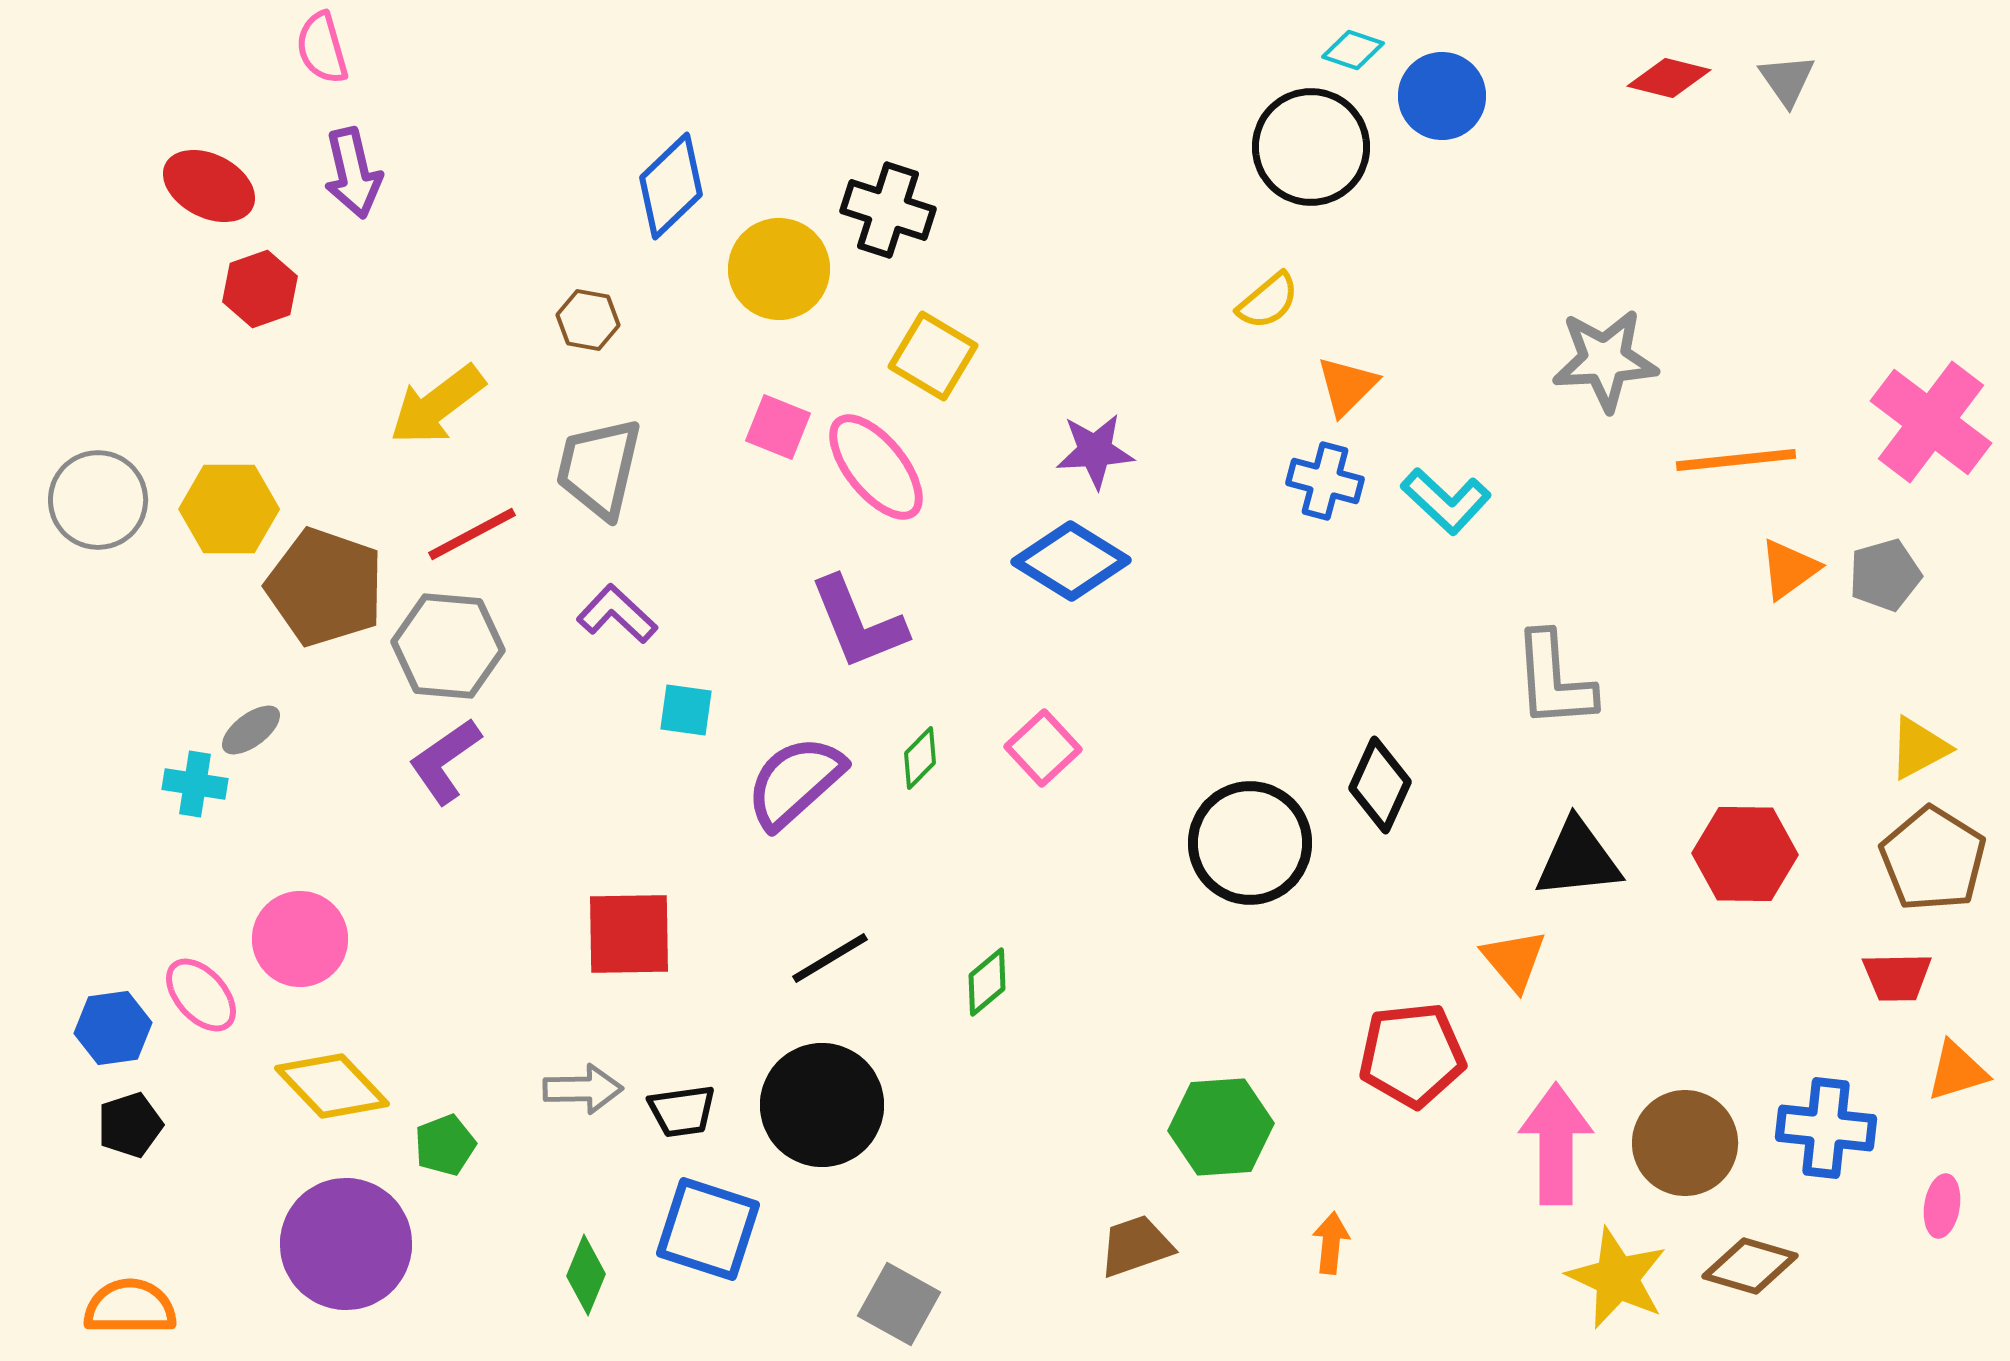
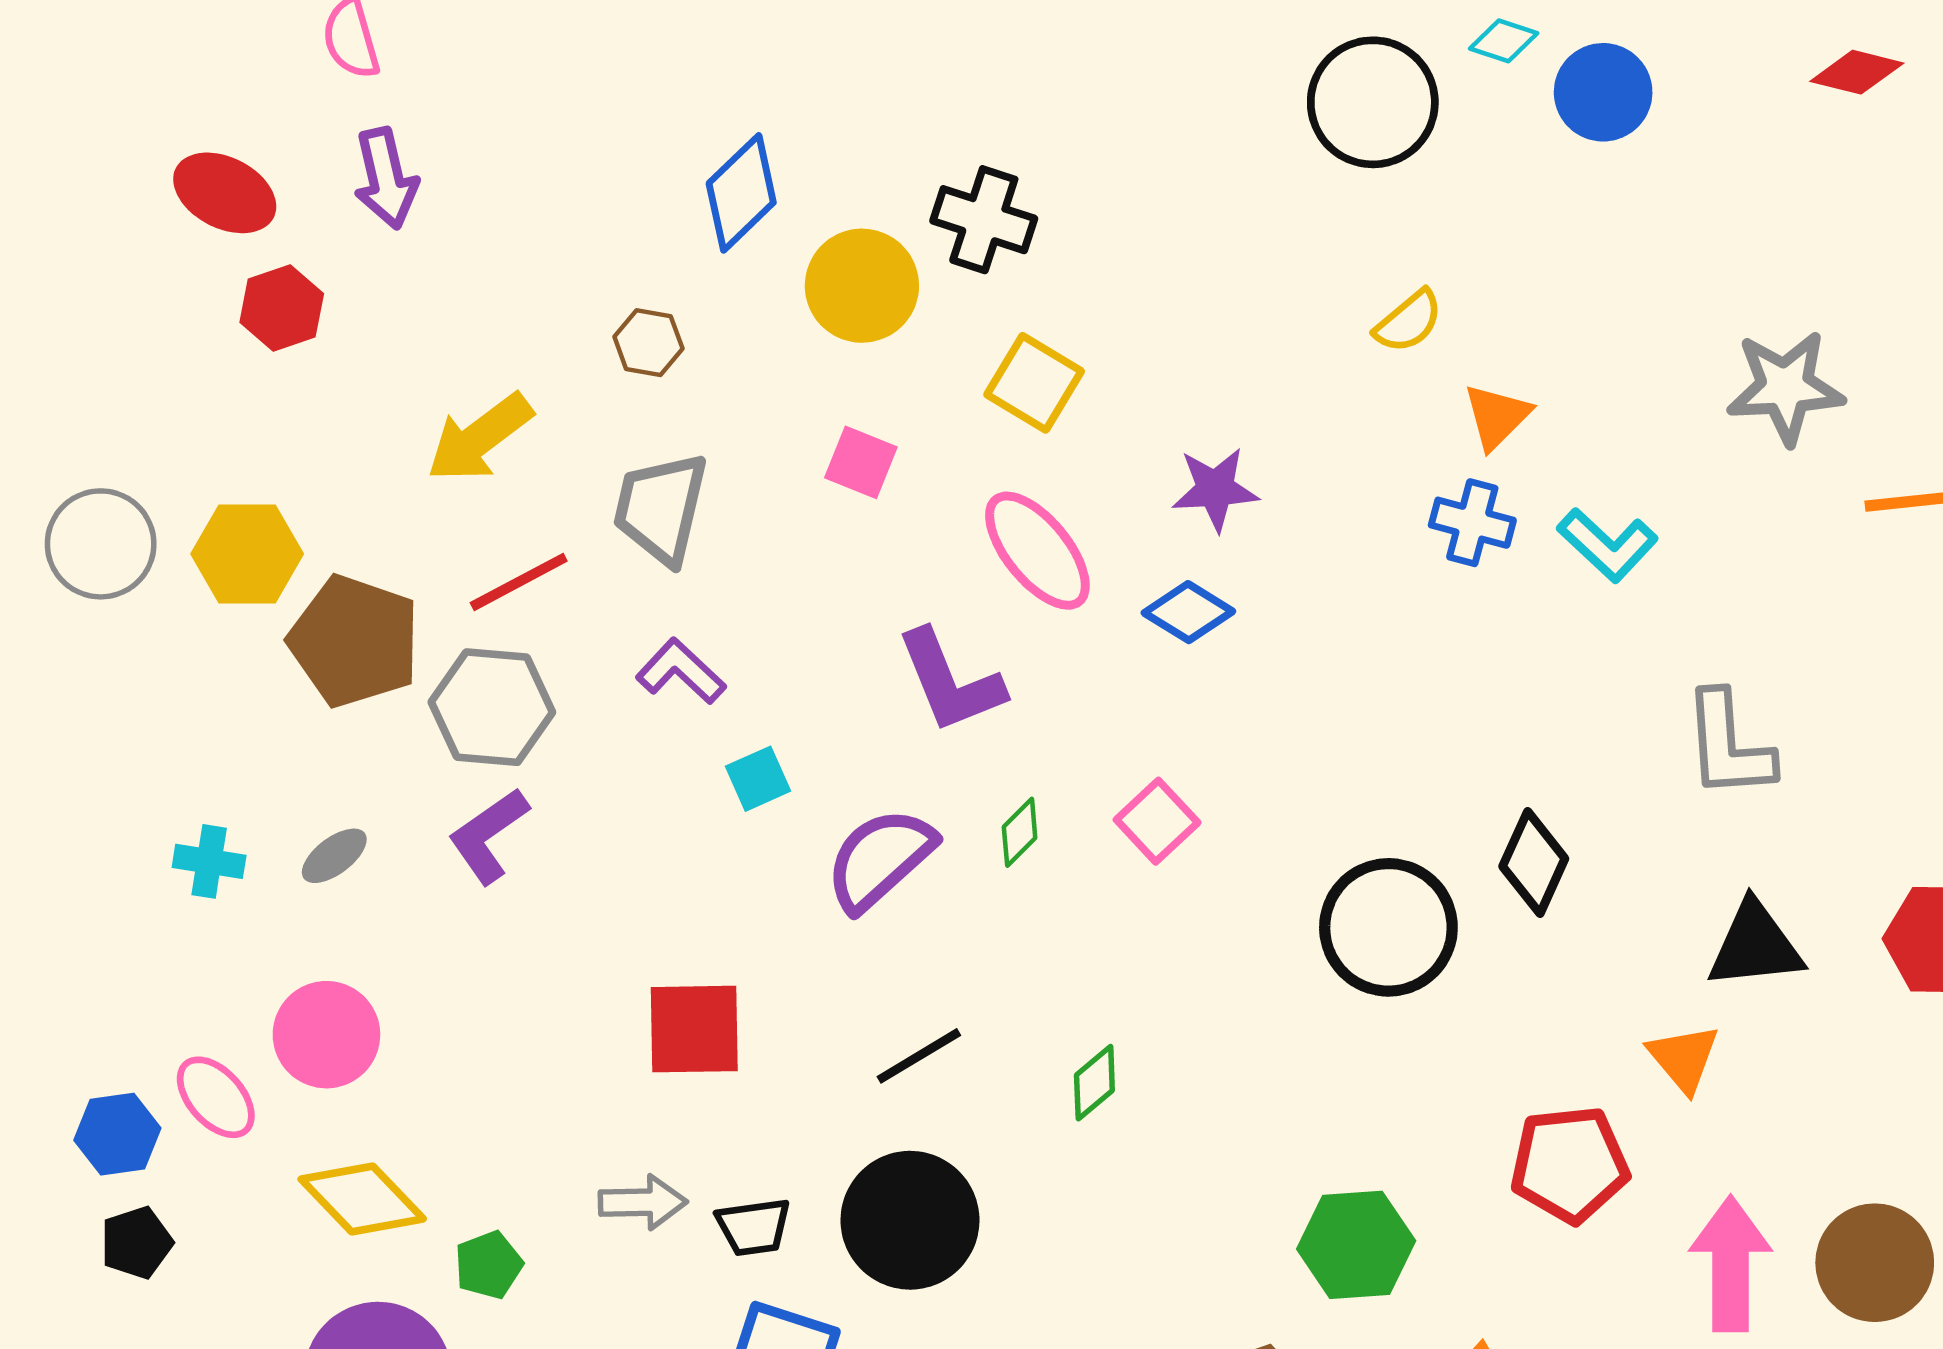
black circle: (1311, 147) -> (1373, 102), moved
pink ellipse: (876, 467) -> (1037, 551), moved
blue diamond: (1071, 561) -> (1188, 612), size x0.7
cyan square: (686, 710) -> (758, 779), turned -32
gray ellipse: (251, 730) -> (334, 856), moved

